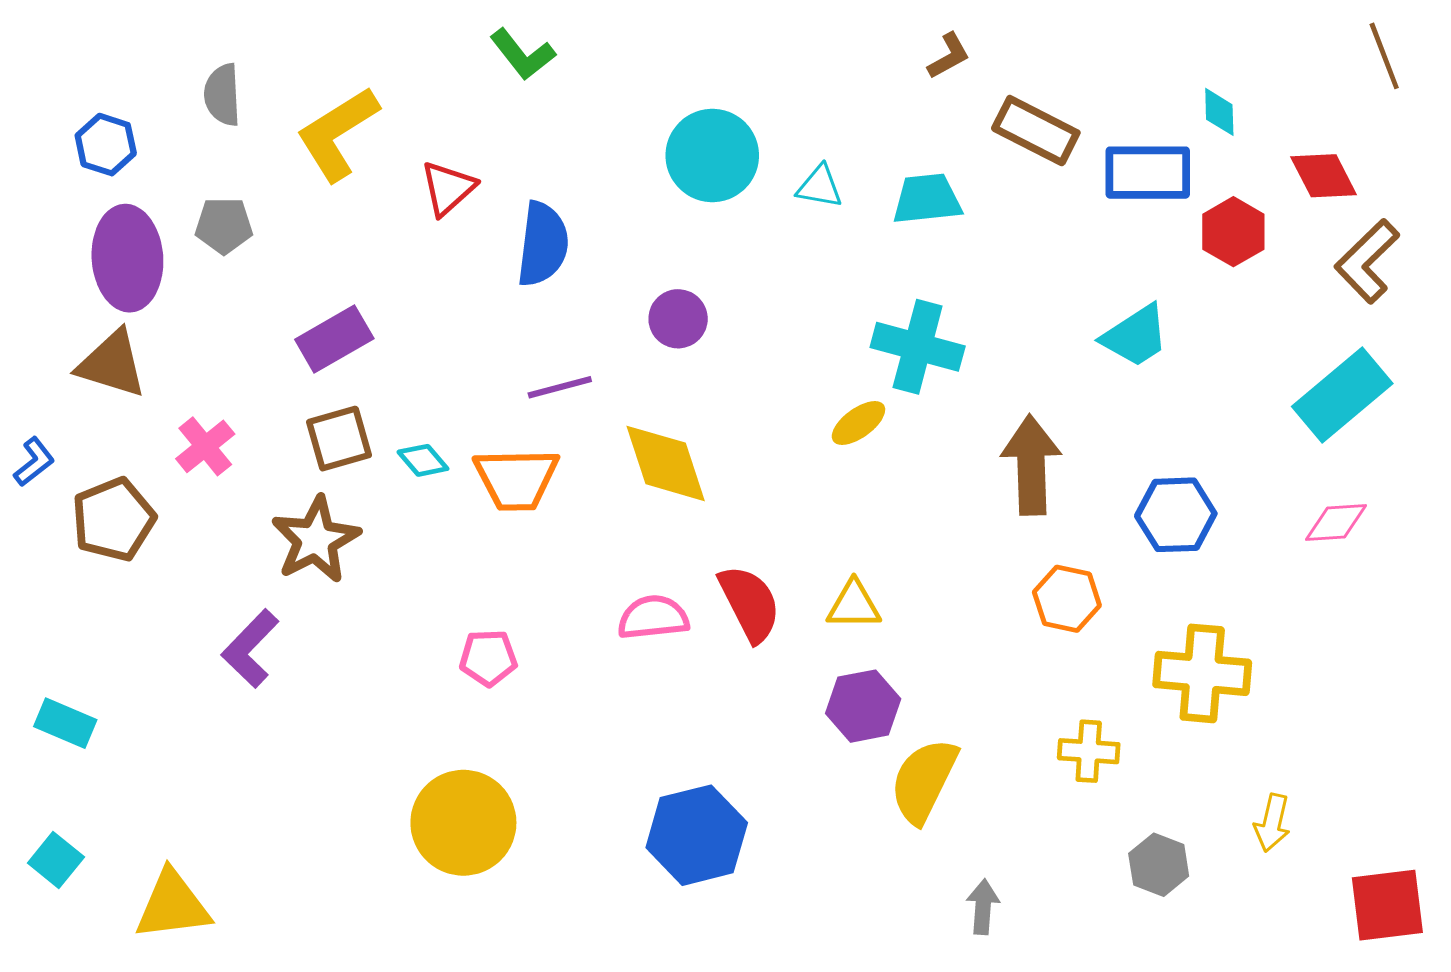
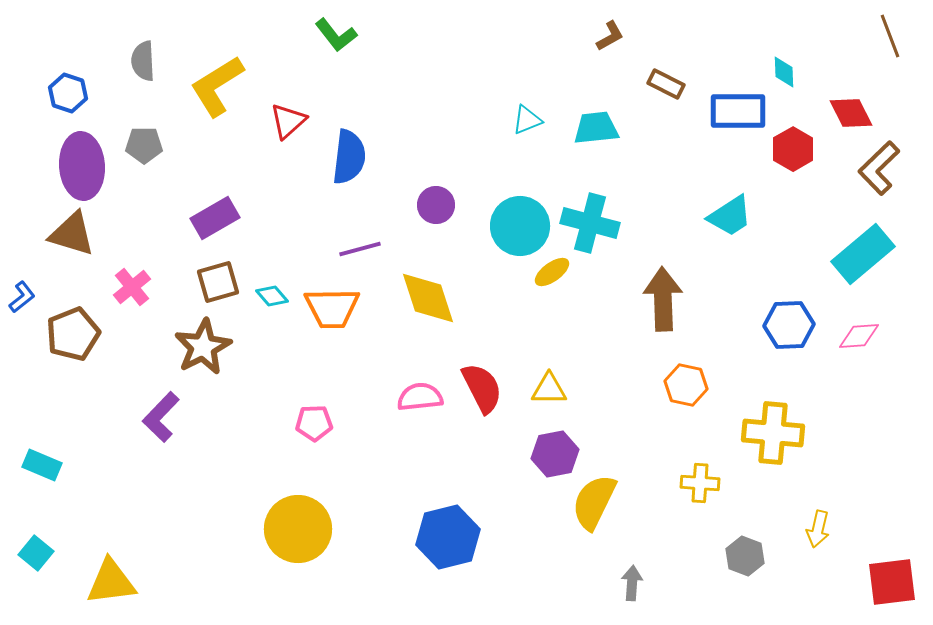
brown rectangle: (1036, 131) -> (666, 84), size x0.7
cyan circle: (712, 155) -> (520, 226), moved
cyan triangle: (820, 187) -> (527, 120), turned -32
blue hexagon: (1176, 515) -> (789, 325), moved

